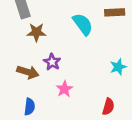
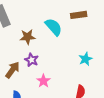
brown star: (36, 32) -> (28, 37), moved
brown arrow: (28, 72) -> (12, 70), turned -66

